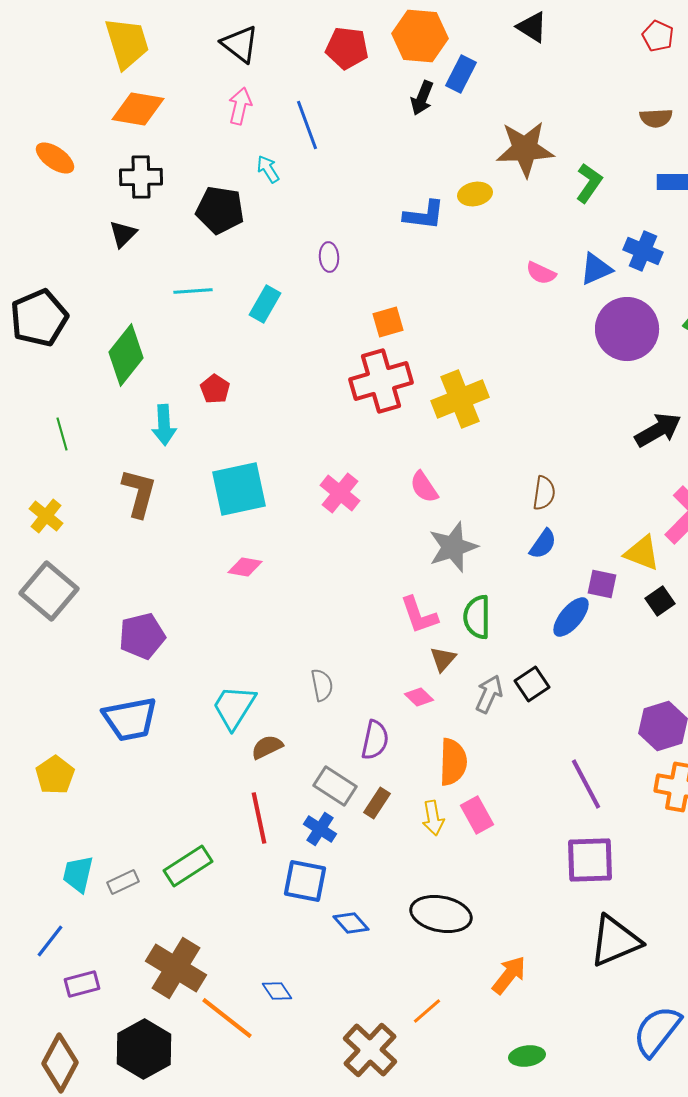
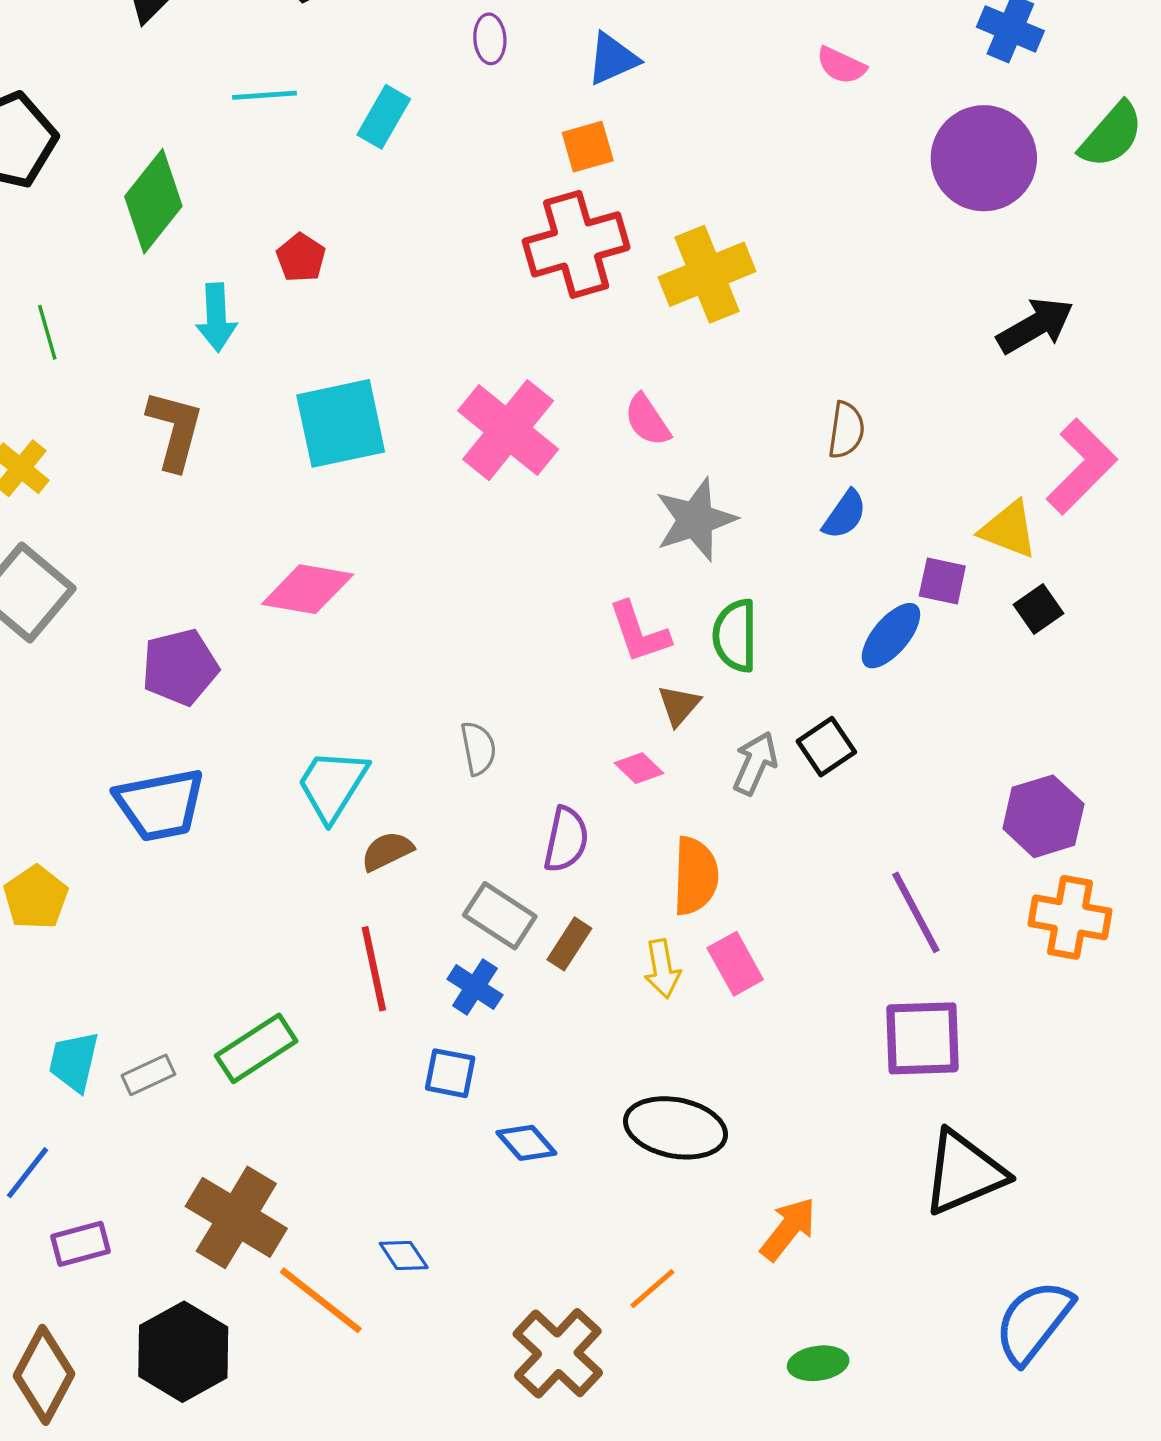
blue triangle: (596, 269) -> (613, 59), moved
pink cross: (340, 493) -> (508, 430), size x1.5
pink diamond: (245, 567) -> (308, 589), moved, size x1.6
blue square: (305, 881) -> (450, 1073), size x0.7

